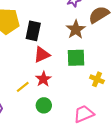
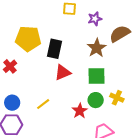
red star: (43, 79) -> (80, 111), moved
green circle: (44, 105) -> (96, 100), moved

